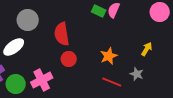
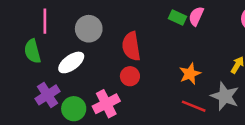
red circle: (69, 59) -> (130, 76), moved
gray star: (137, 74) -> (225, 96), size x1.6

